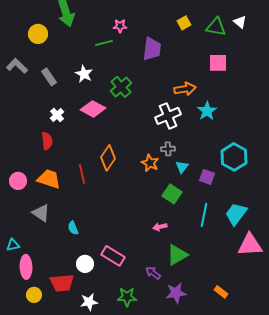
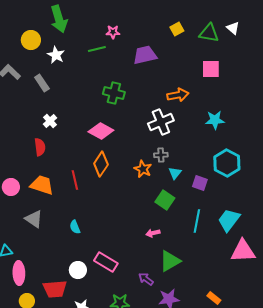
purple trapezoid: (152, 49) -> (145, 55), turned -110
white star: (84, 74) -> (56, 55), moved
green cross: (121, 87) -> (114, 93), turned -35
pink diamond: (93, 109) -> (101, 131), moved
cyan star: (207, 111) -> (215, 120), moved, turned 30
cyan semicircle: (73, 228) -> (75, 227), moved

